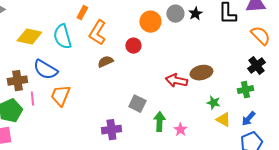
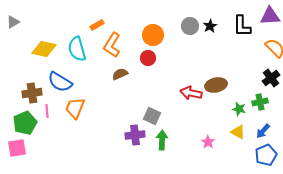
orange rectangle: (82, 13) -> (97, 25), turned 32
orange circle: (150, 22) -> (153, 35), moved
green star: (213, 103) -> (239, 109), moved
green arrow: (159, 122) -> (162, 140), moved
purple cross: (111, 130) -> (135, 135), moved
pink star: (180, 130) -> (208, 142), moved

